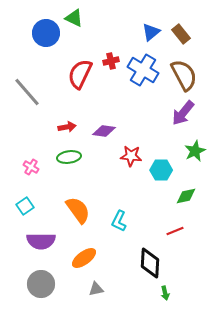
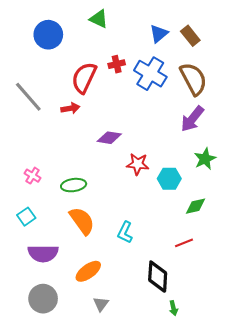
green triangle: (74, 18) -> (99, 19), moved
red arrow: (67, 127) -> (70, 108), moved
green ellipse: (69, 157) -> (74, 185), moved
gray triangle: (96, 289) -> (101, 304), turned -42

